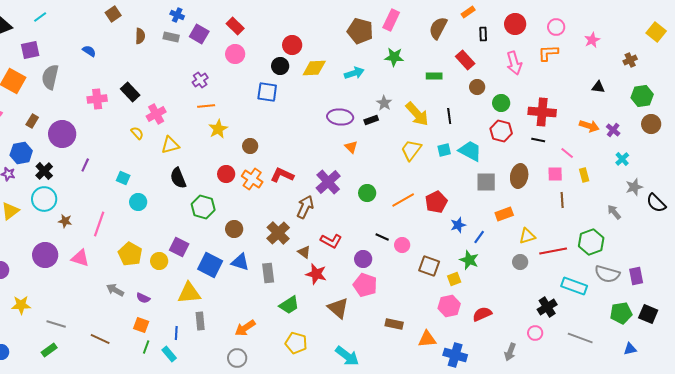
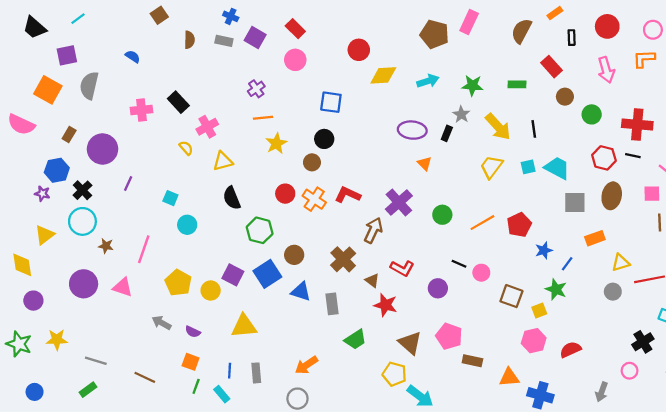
green star: (394, 57) -> (472, 85), moved
black circle: (280, 66) -> (324, 139), moved
black rectangle: (371, 120) -> (447, 133), turned -48
red hexagon: (501, 131) -> (604, 158), moved
blue square: (210, 265) -> (267, 274), moved, turned 30
pink pentagon: (365, 285) -> (449, 336), moved
gray rectangle: (200, 321) -> (256, 373), moved
yellow pentagon: (296, 343) -> (394, 374), moved

